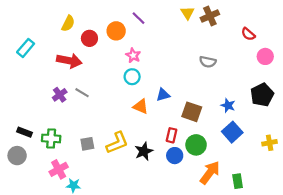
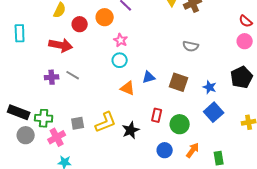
red semicircle: (248, 34) -> (246, 21), moved
cyan rectangle: (26, 48) -> (20, 33), turned -42
purple cross: (60, 95) -> (52, 77), turned 32
brown square: (192, 112) -> (179, 82), moved
black rectangle: (24, 132) -> (19, 112), size x1.5
gray circle: (17, 156) -> (26, 135), moved
blue circle: (175, 156) -> (165, 150), moved
pink cross: (59, 169) -> (57, 137), moved
orange arrow: (210, 173) -> (193, 150), size x0.7

